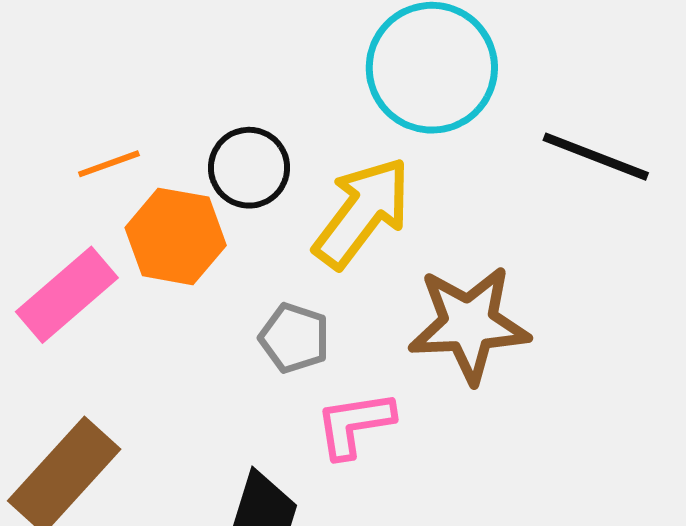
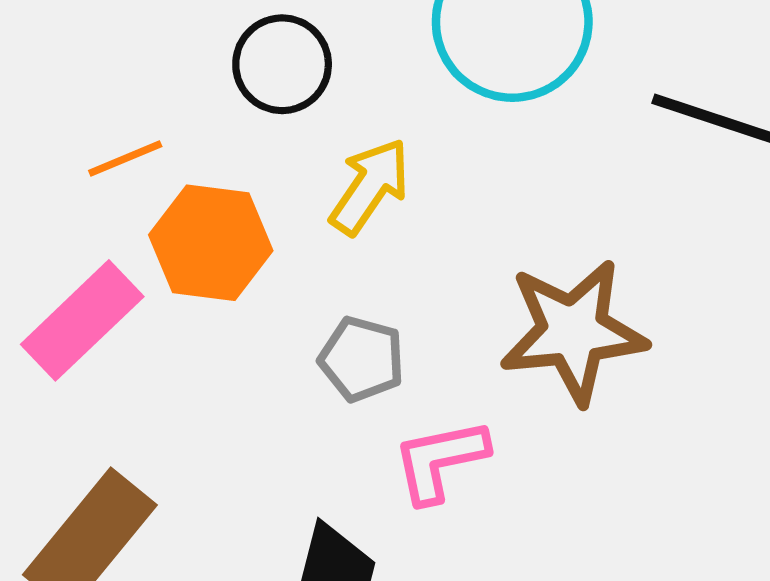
black circle: (249, 168) -> (282, 64), moved
yellow arrow: (362, 212) -> (370, 186), moved, size x0.7

